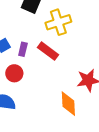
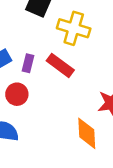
yellow cross: (58, 22) -> (74, 28), turned 35

